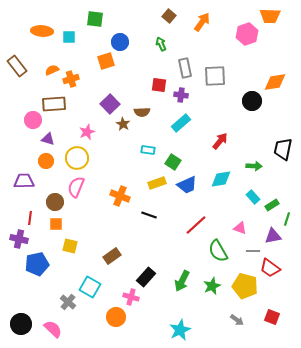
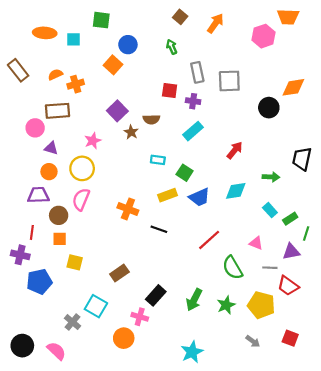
orange square: (106, 61) -> (113, 65), turned -30
purple trapezoid: (24, 181) -> (38, 195), moved

